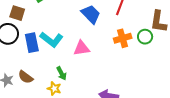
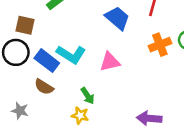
blue rectangle: (32, 43) -> (47, 61), turned -36
brown semicircle: (26, 77) -> (44, 87), moved

